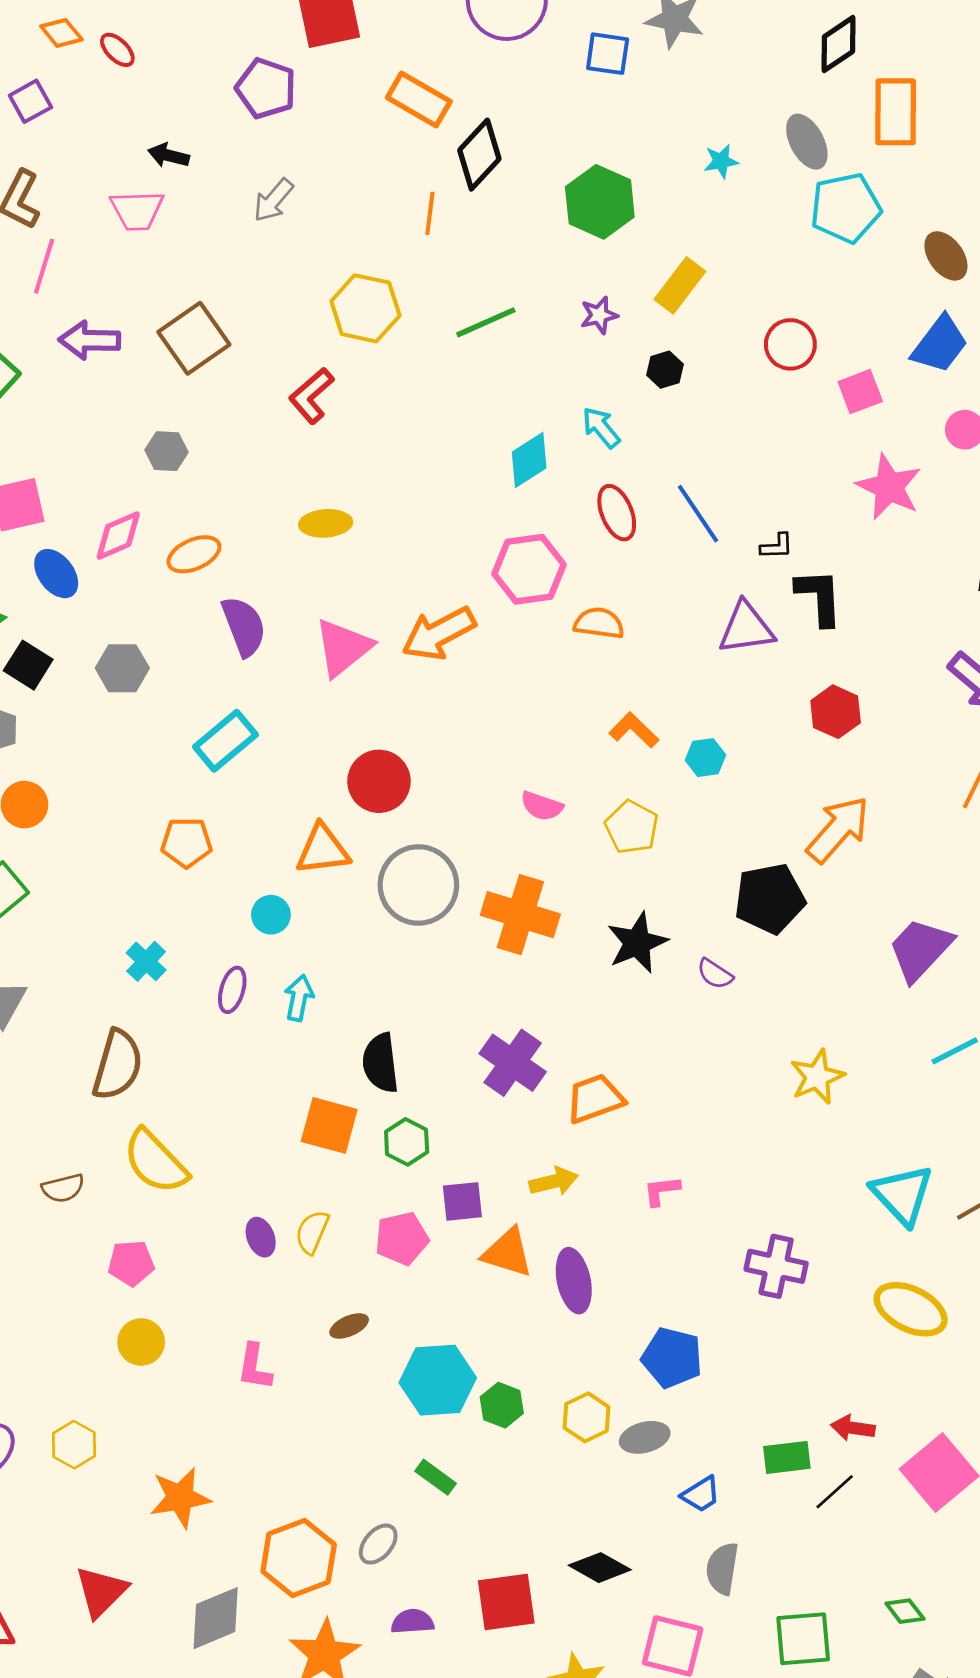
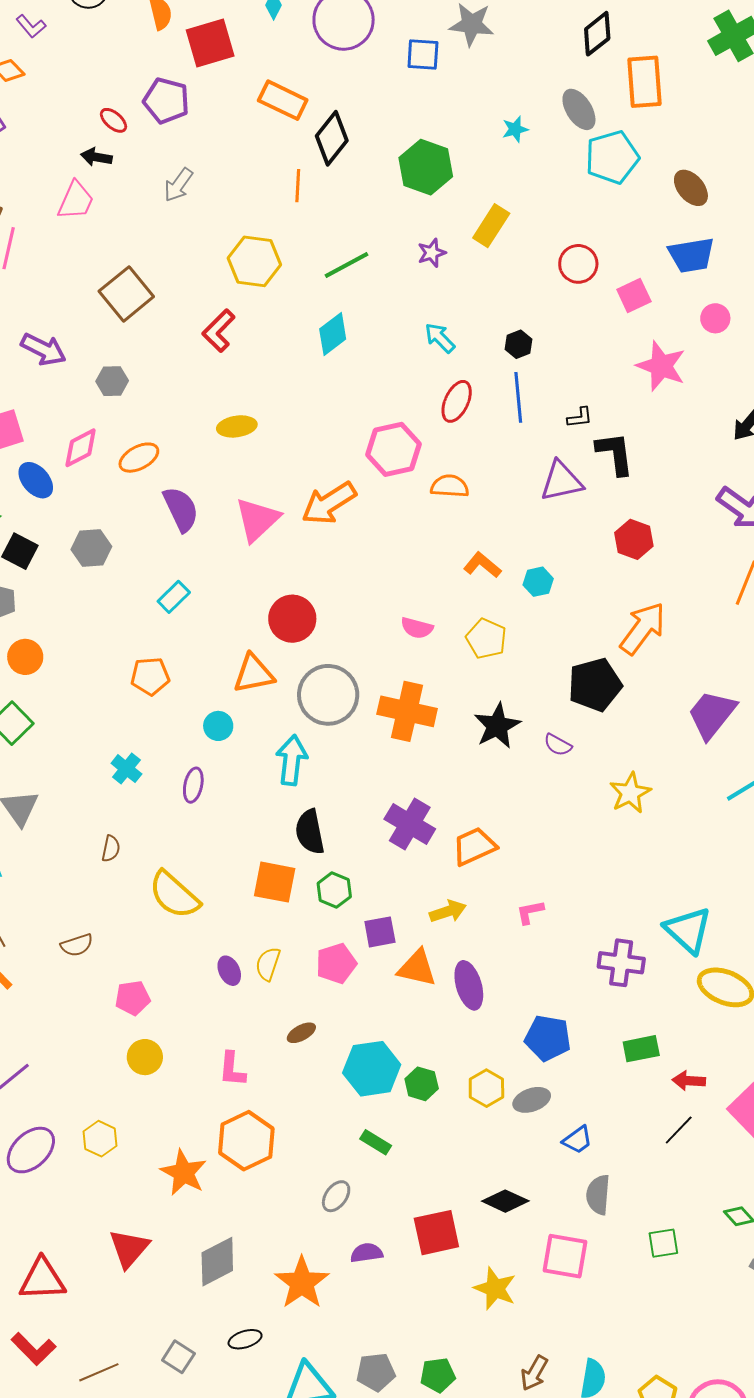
red ellipse: (117, 50) -> (113, 120), moved
pink trapezoid: (137, 210) -> (76, 201), turned -60
purple arrow: (90, 340) -> (43, 349), moved, turned -150
blue trapezoid: (940, 344) -> (691, 255), turned 48
black hexagon: (665, 370) -> (519, 344), moved
cyan diamond: (529, 460) -> (333, 334), moved
red ellipse: (617, 513) -> (457, 401), turned 51
blue line: (698, 514) -> (518, 397), turned 33
cyan rectangle: (225, 741) -> (174, 597), size x0.7
cyan arrow: (299, 998) -> (292, 760), moved, size x1.4
brown semicircle: (118, 1065) -> (111, 849), size x0.5
yellow star: (817, 1077) -> (630, 793), moved
yellow semicircle: (155, 1162) -> (174, 895), moved
cyan triangle: (902, 1195) -> (688, 930), moved
green rectangle: (787, 1457) -> (641, 1049), moved
orange star: (180, 1498) -> (184, 1173), turned -30
orange hexagon: (299, 1558) -> (246, 1141), moved
green square: (803, 1639) -> (663, 1243), size x0.7

